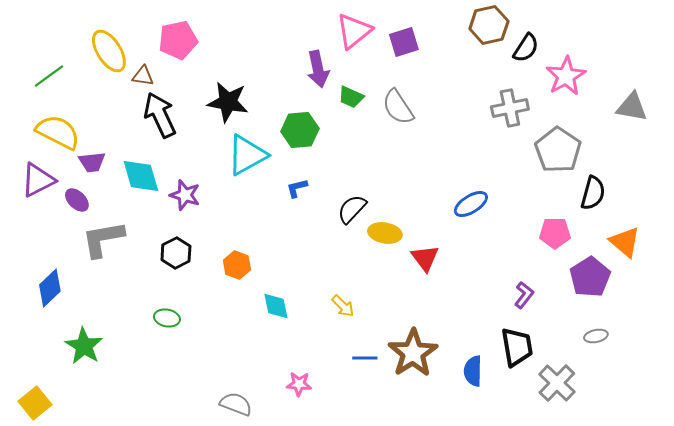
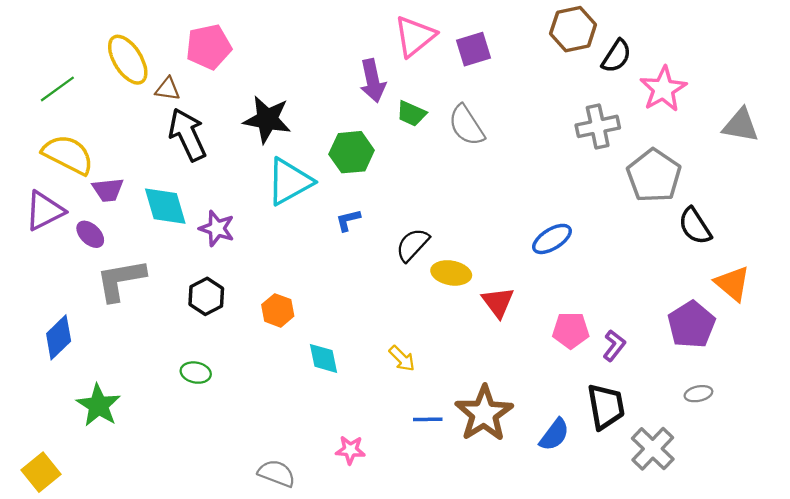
black semicircle: (593, 193) -> (695, 226), turned 132
pink pentagon: (555, 233) -> (571, 330), moved
blue semicircle: (473, 371) -> (554, 435), turned -144

